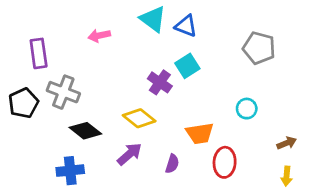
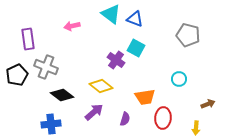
cyan square: (187, 66) -> (136, 48), turned -30
yellow arrow: (287, 176) -> (196, 128), moved

